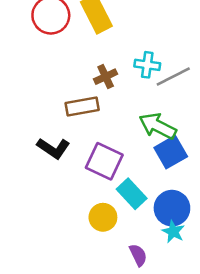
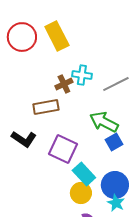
cyan cross: (147, 65) -> (82, 75), moved
blue square: (171, 152) -> (114, 142), size x0.7
yellow circle: (103, 217) -> (81, 193), moved

